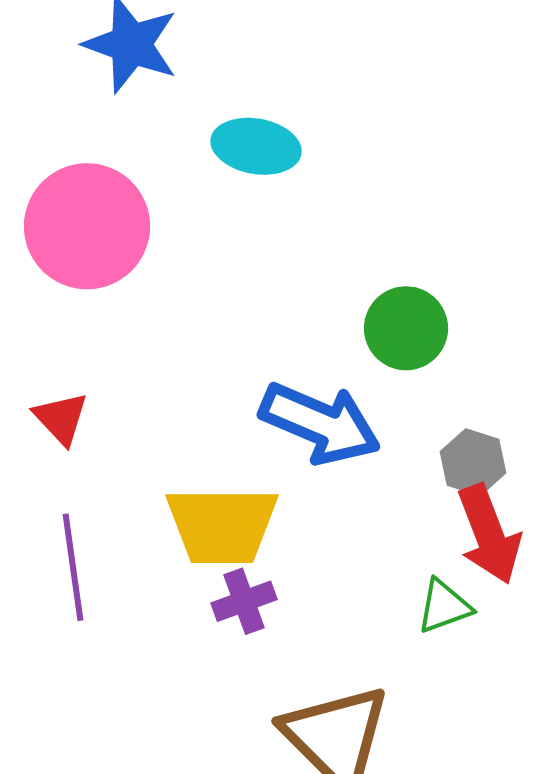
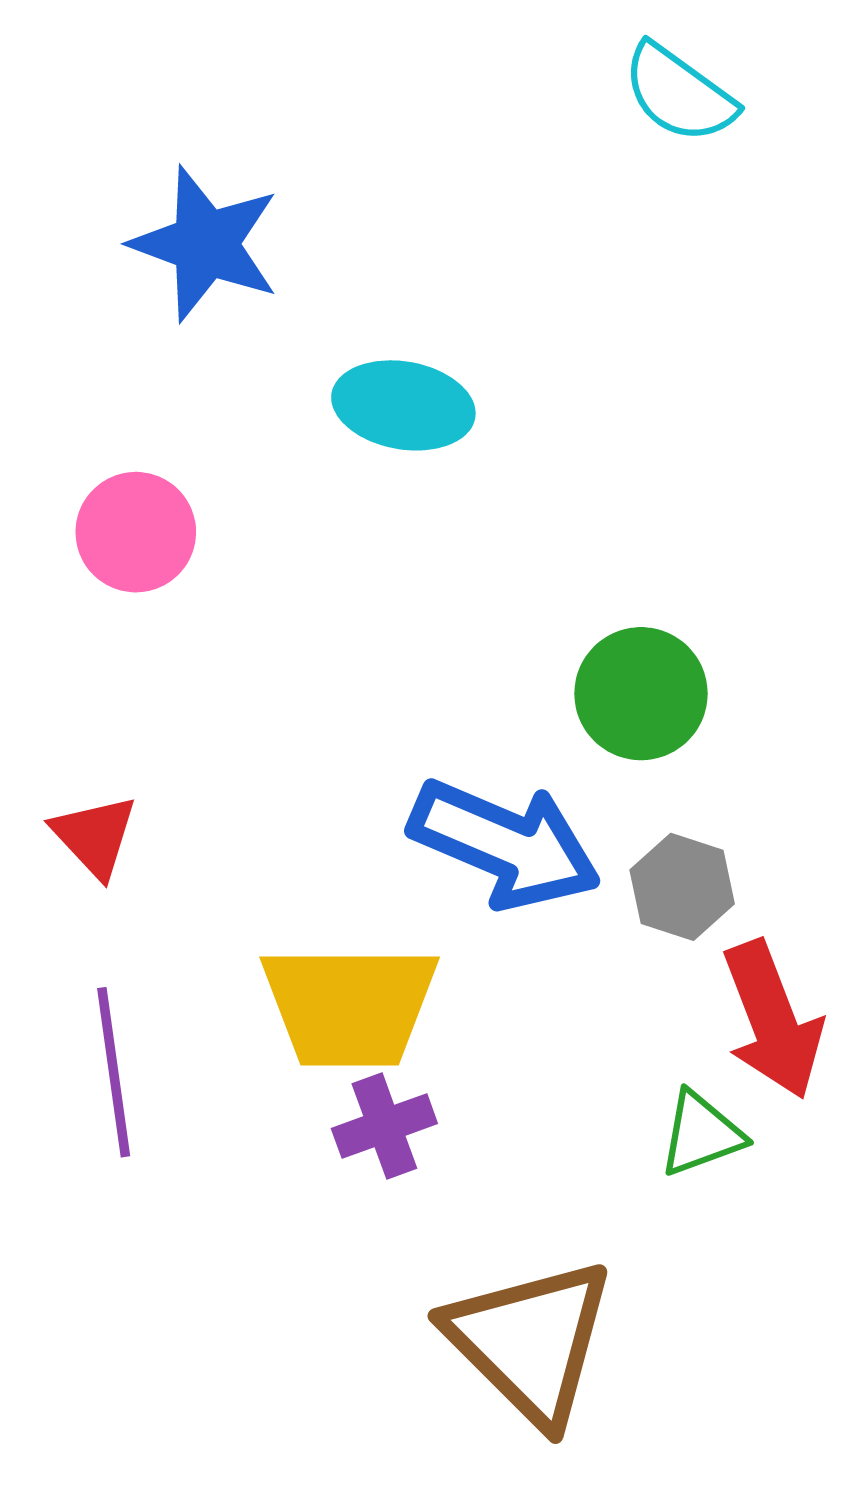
pink circle: (87, 226) -> (136, 532), size x0.6
gray hexagon: (473, 462) -> (682, 887), moved

